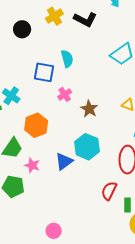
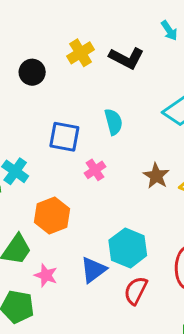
cyan semicircle: (67, 59) -> (113, 122), moved
brown star: (89, 109) -> (156, 176), moved
red semicircle: (109, 191) -> (136, 291), moved

